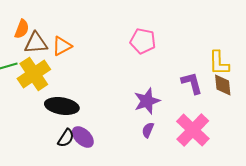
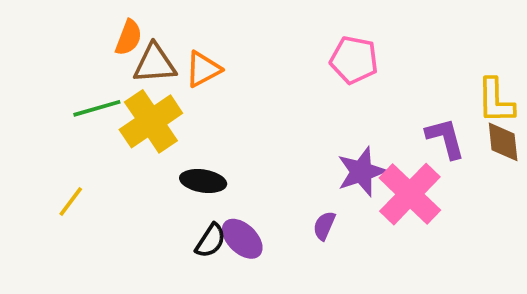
black ellipse: (62, 106) -> (203, 181), size x0.7
purple semicircle: (148, 130) -> (324, 226), moved
pink cross: (193, 130) -> (410, 194), moved

